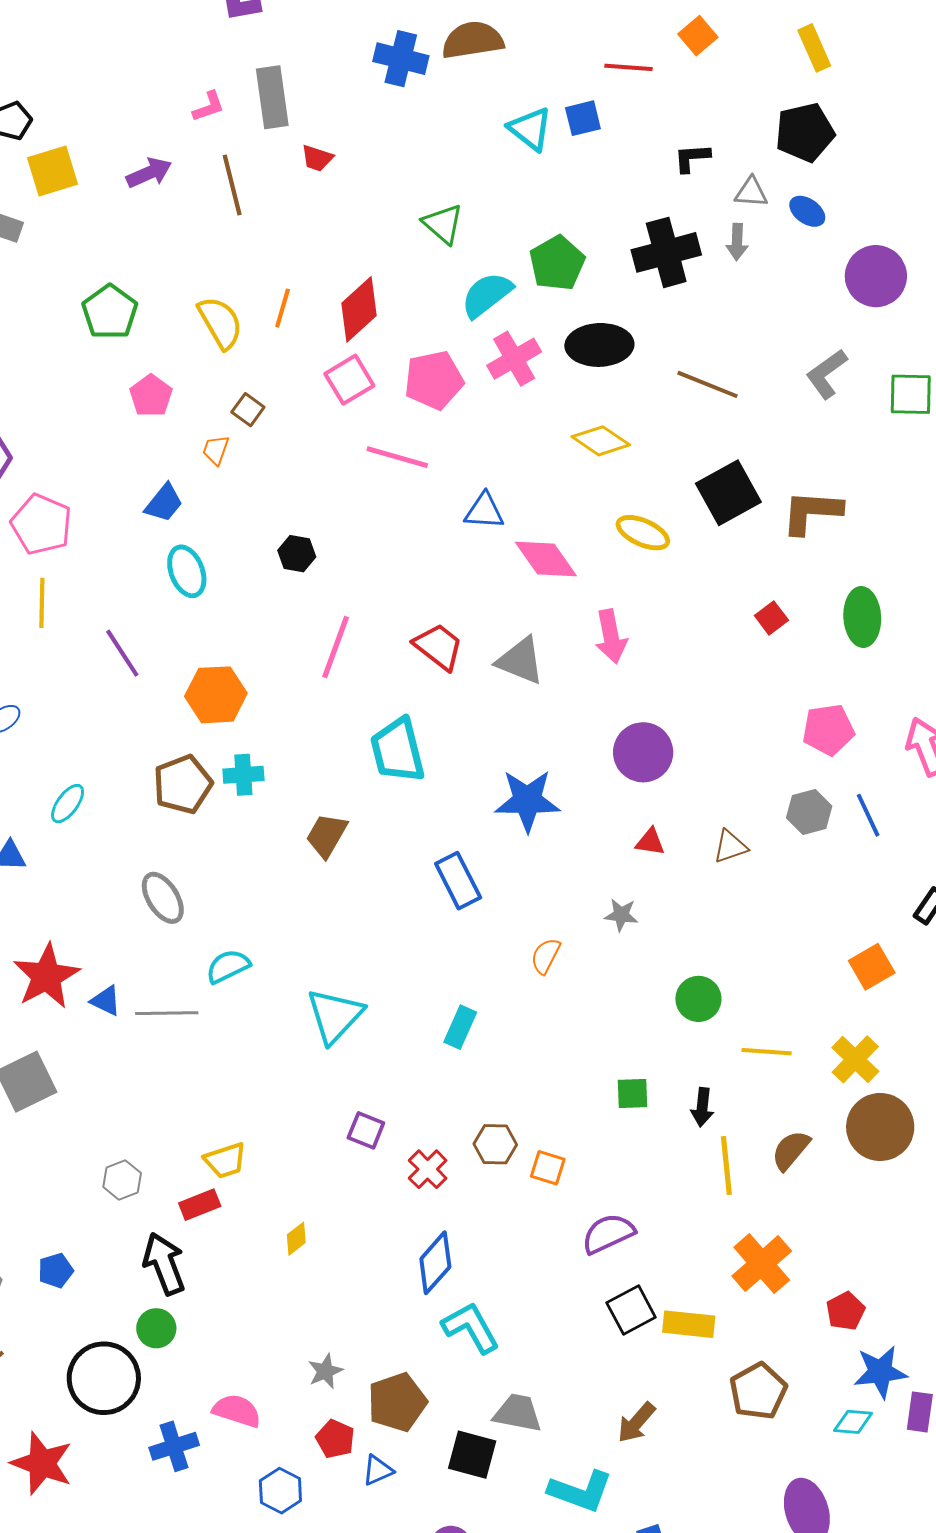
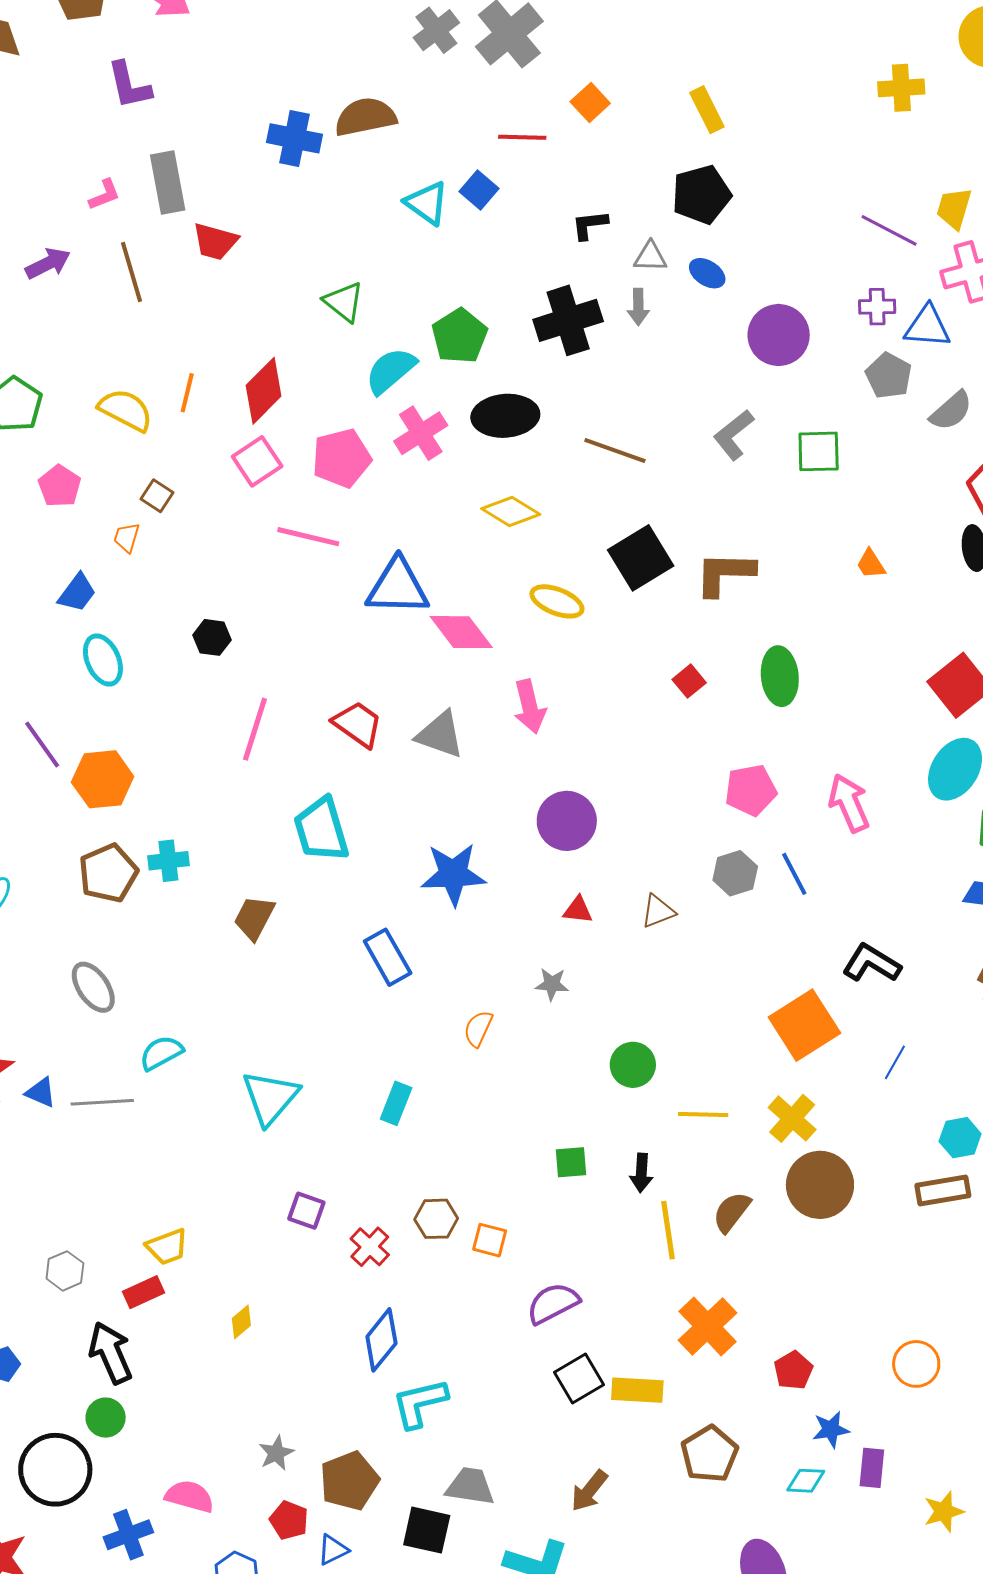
blue square: (583, 118) -> (479, 190), turned -33
red trapezoid: (317, 158) -> (215, 241), size x1.4
yellow semicircle: (220, 323) -> (126, 410), turned -30
blue triangle: (484, 511) -> (398, 587), size x1.6
orange hexagon: (216, 695) -> (103, 779), moved
orange square: (872, 967) -> (804, 1025), size x1.5
cyan L-shape: (471, 1328) -> (420, 1403), turned -72
blue star: (880, 1372) -> (831, 1429), size x0.7

